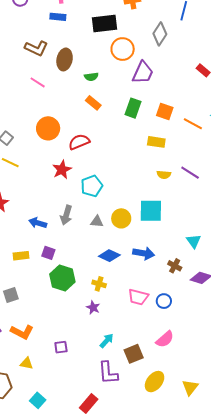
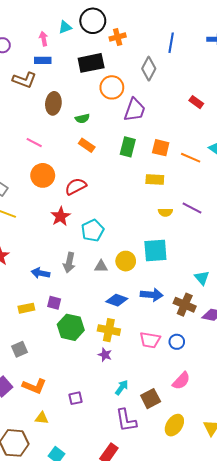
brown L-shape: (36, 48) -> (24, 80), moved
pink line: (38, 82) -> (34, 143), moved
brown cross: (175, 266) -> (185, 305), size x1.5
yellow cross: (99, 284) -> (109, 330), size x1.5

